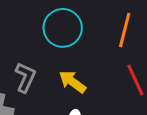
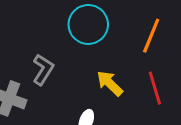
yellow arrow: (72, 82) -> (110, 83), moved

